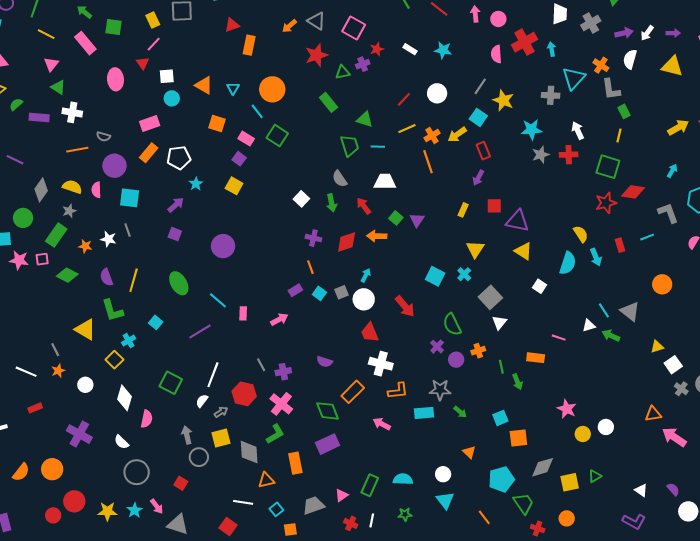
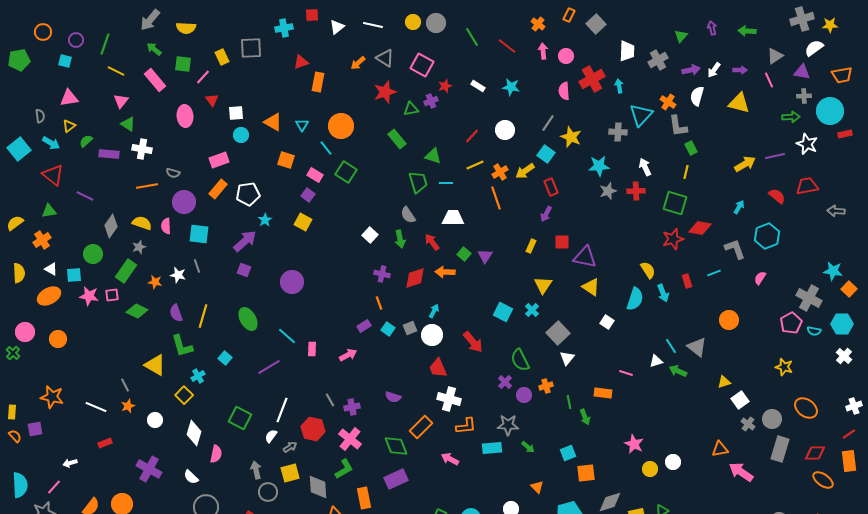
pink line: (154, 44) -> (203, 77), moved
purple arrow: (176, 205) -> (245, 241), size x1.4

